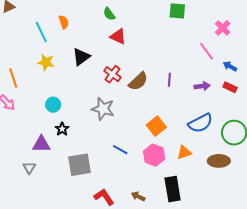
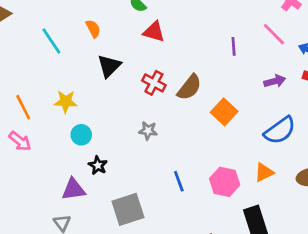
orange semicircle: (64, 22) -> (93, 29), moved
yellow star: (46, 62) -> (66, 101), moved
purple line: (169, 80) -> (234, 46), moved
gray star: (103, 109) -> (148, 131), size x0.6
orange square: (156, 126) -> (224, 112), moved
blue line: (120, 150) -> (179, 181), turned 49

